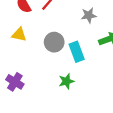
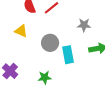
green star: (66, 81) -> (45, 77), moved

